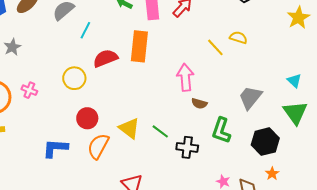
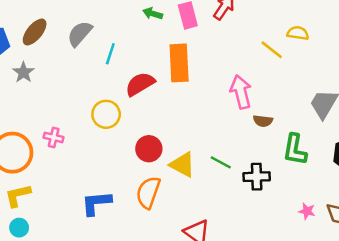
gray star: (12, 47) -> (23, 72), moved
red circle: (87, 118) -> (149, 149), moved

